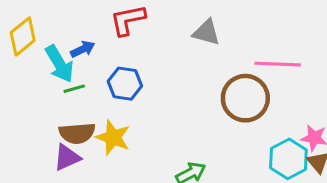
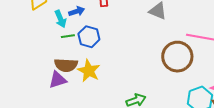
cyan arrow: (59, 64) -> (60, 19), size x0.7
blue hexagon: (125, 84) -> (89, 37), moved

